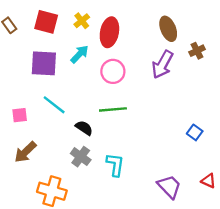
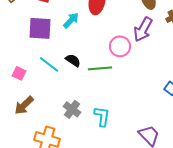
pink circle: (113, 71) -> (120, 46), moved
pink square: (20, 115) -> (19, 73), turned 32
black semicircle: (84, 128) -> (73, 60), moved

